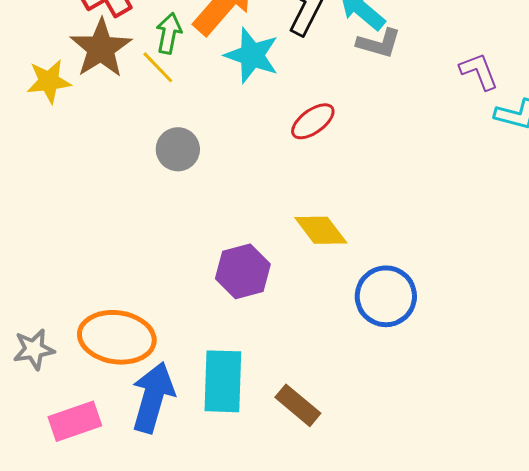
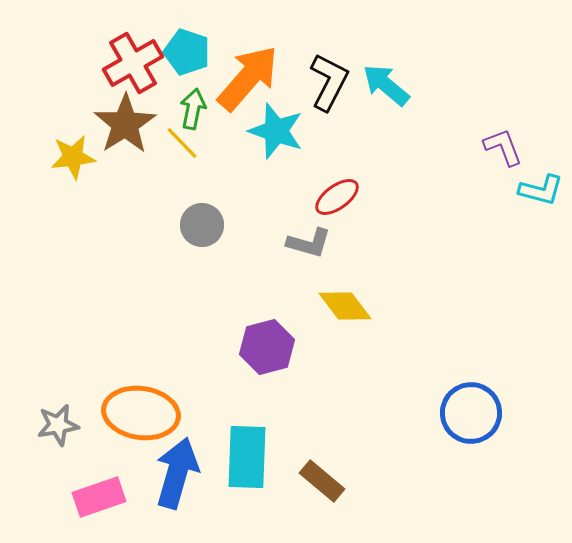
gray L-shape: (379, 43) -> (309, 243), moved
blue circle: (386, 296) -> (471, 413), moved

